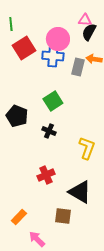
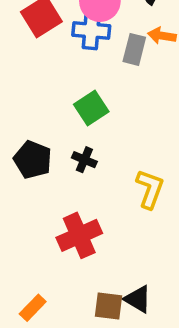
black pentagon: (17, 116) -> (33, 160), moved
red cross: (46, 175) -> (79, 235), size x1.4
black triangle: (80, 192) -> (138, 299), moved, size x0.7

